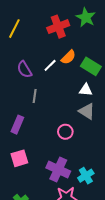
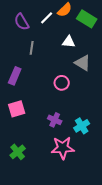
white triangle: (86, 90) -> (69, 42), moved
purple cross: (58, 170) -> (55, 120), size x0.6

